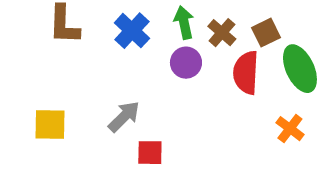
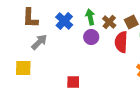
gray arrow: (124, 117) -> (39, 42), moved

